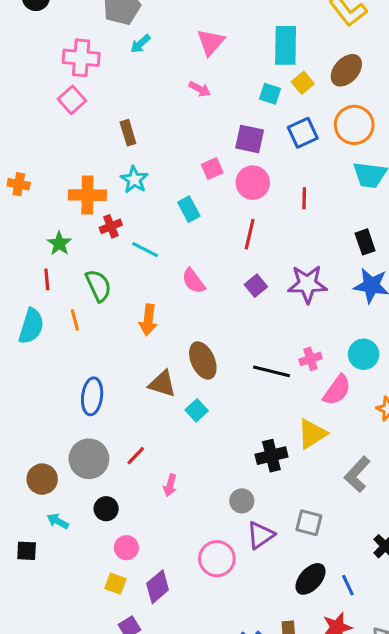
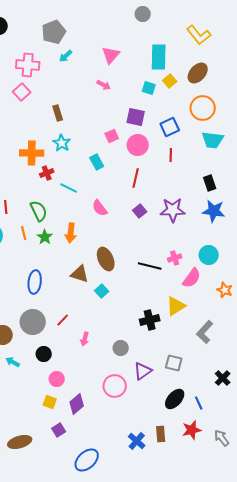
blue square: (303, 133) -> (170, 127), moved
green star: (59, 243) -> (45, 237), moved
gray circle: (242, 501) -> (121, 348), moved

